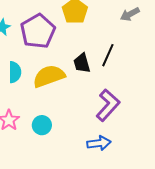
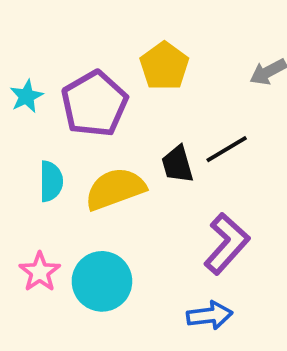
black line: (108, 55) -> (227, 149), turned 35
cyan circle: (42, 125) -> (102, 281), size x1.6

